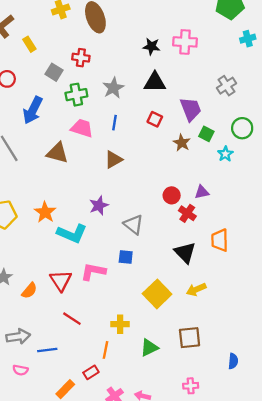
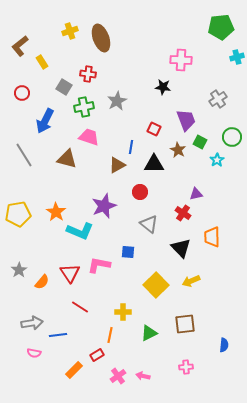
black star: (151, 46) -> (163, 87), moved
black triangle: (155, 82) -> (154, 164), moved
blue line: (114, 123) -> (131, 147), moved
red circle: (172, 195) -> (140, 192), moved
purple star: (99, 205) -> (104, 206), size x1.4
gray triangle: (134, 225) -> (149, 224), moved

